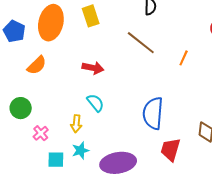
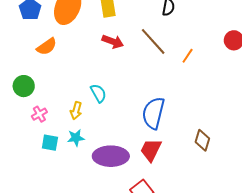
orange line: (184, 58) -> (188, 56), moved
red arrow: (93, 68) -> (113, 42), moved
red trapezoid: (171, 150) -> (151, 150), moved

